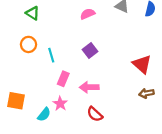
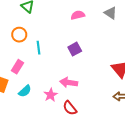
pink rectangle: (63, 79) -> (17, 67), moved
pink star: (60, 104) -> (51, 95), moved
cyan semicircle: (44, 114) -> (25, 91), moved

